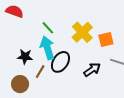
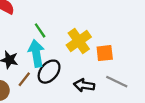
black arrow: (92, 70) -> (84, 85), turned -144

